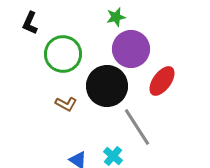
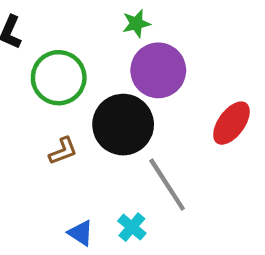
red ellipse: (162, 81) -> (231, 123), moved
brown L-shape: (66, 104) -> (63, 151), turned -50

